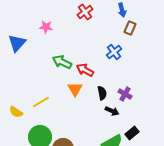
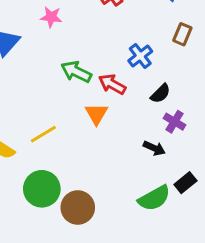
brown rectangle: (130, 28) -> (182, 34), moved
blue cross: (114, 52) -> (140, 56), moved
black semicircle: (102, 93) -> (160, 94), moved, turned 56

